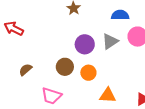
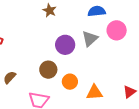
orange circle: (88, 73) -> (70, 82), moved

